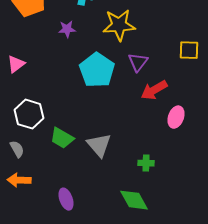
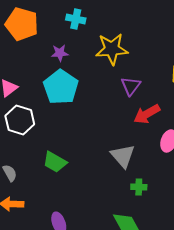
cyan pentagon: (97, 70) -> (61, 87), moved
white hexagon: (29, 114) -> (20, 120), moved
gray triangle: (99, 145) -> (123, 156), moved

